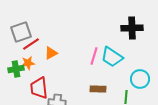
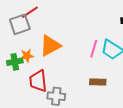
red line: (31, 44) -> (30, 12), moved
orange triangle: (51, 53) -> (50, 46), size x1.6

